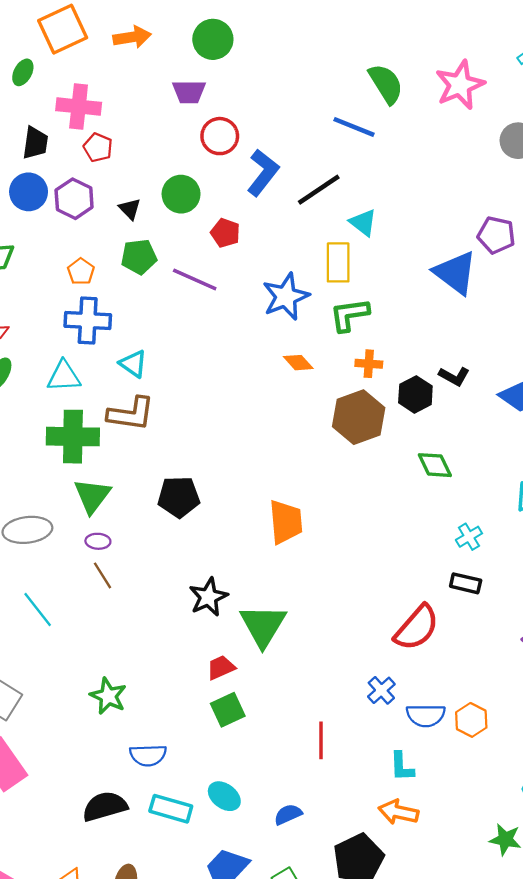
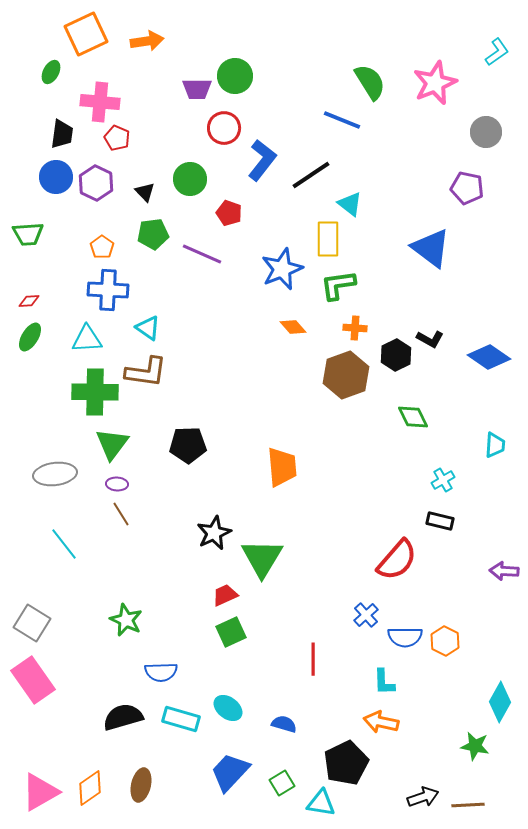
green circle: (213, 39) -> (235, 76), moved
purple pentagon: (496, 235) -> (467, 188), moved
blue semicircle: (288, 814) -> (284, 724), turned 40

